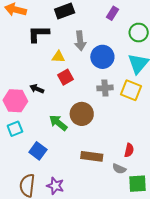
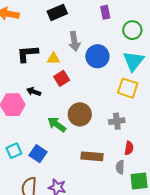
purple rectangle: (113, 13) -> (105, 12), turned -40
black L-shape: (38, 34) -> (27, 54), moved
gray cross: (105, 88) -> (117, 121), moved
cyan square: (15, 129) -> (14, 151), moved
gray semicircle: (119, 169) -> (120, 167), turned 72

